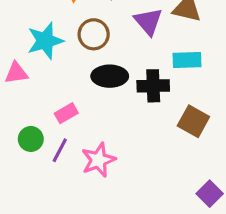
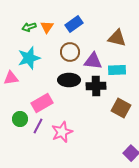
purple triangle: (148, 21) -> (93, 61), moved, turned -42
brown circle: (94, 34) -> (70, 52), moved
pink rectangle: (66, 113) -> (42, 103), size x1.5

